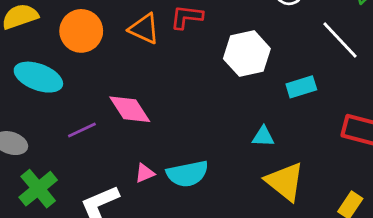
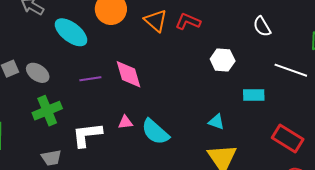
white line: (340, 40) -> (291, 70), turned -44
white hexagon: (247, 54) -> (223, 60), size x0.7
cyan semicircle: (187, 174) -> (155, 132), turned 36

